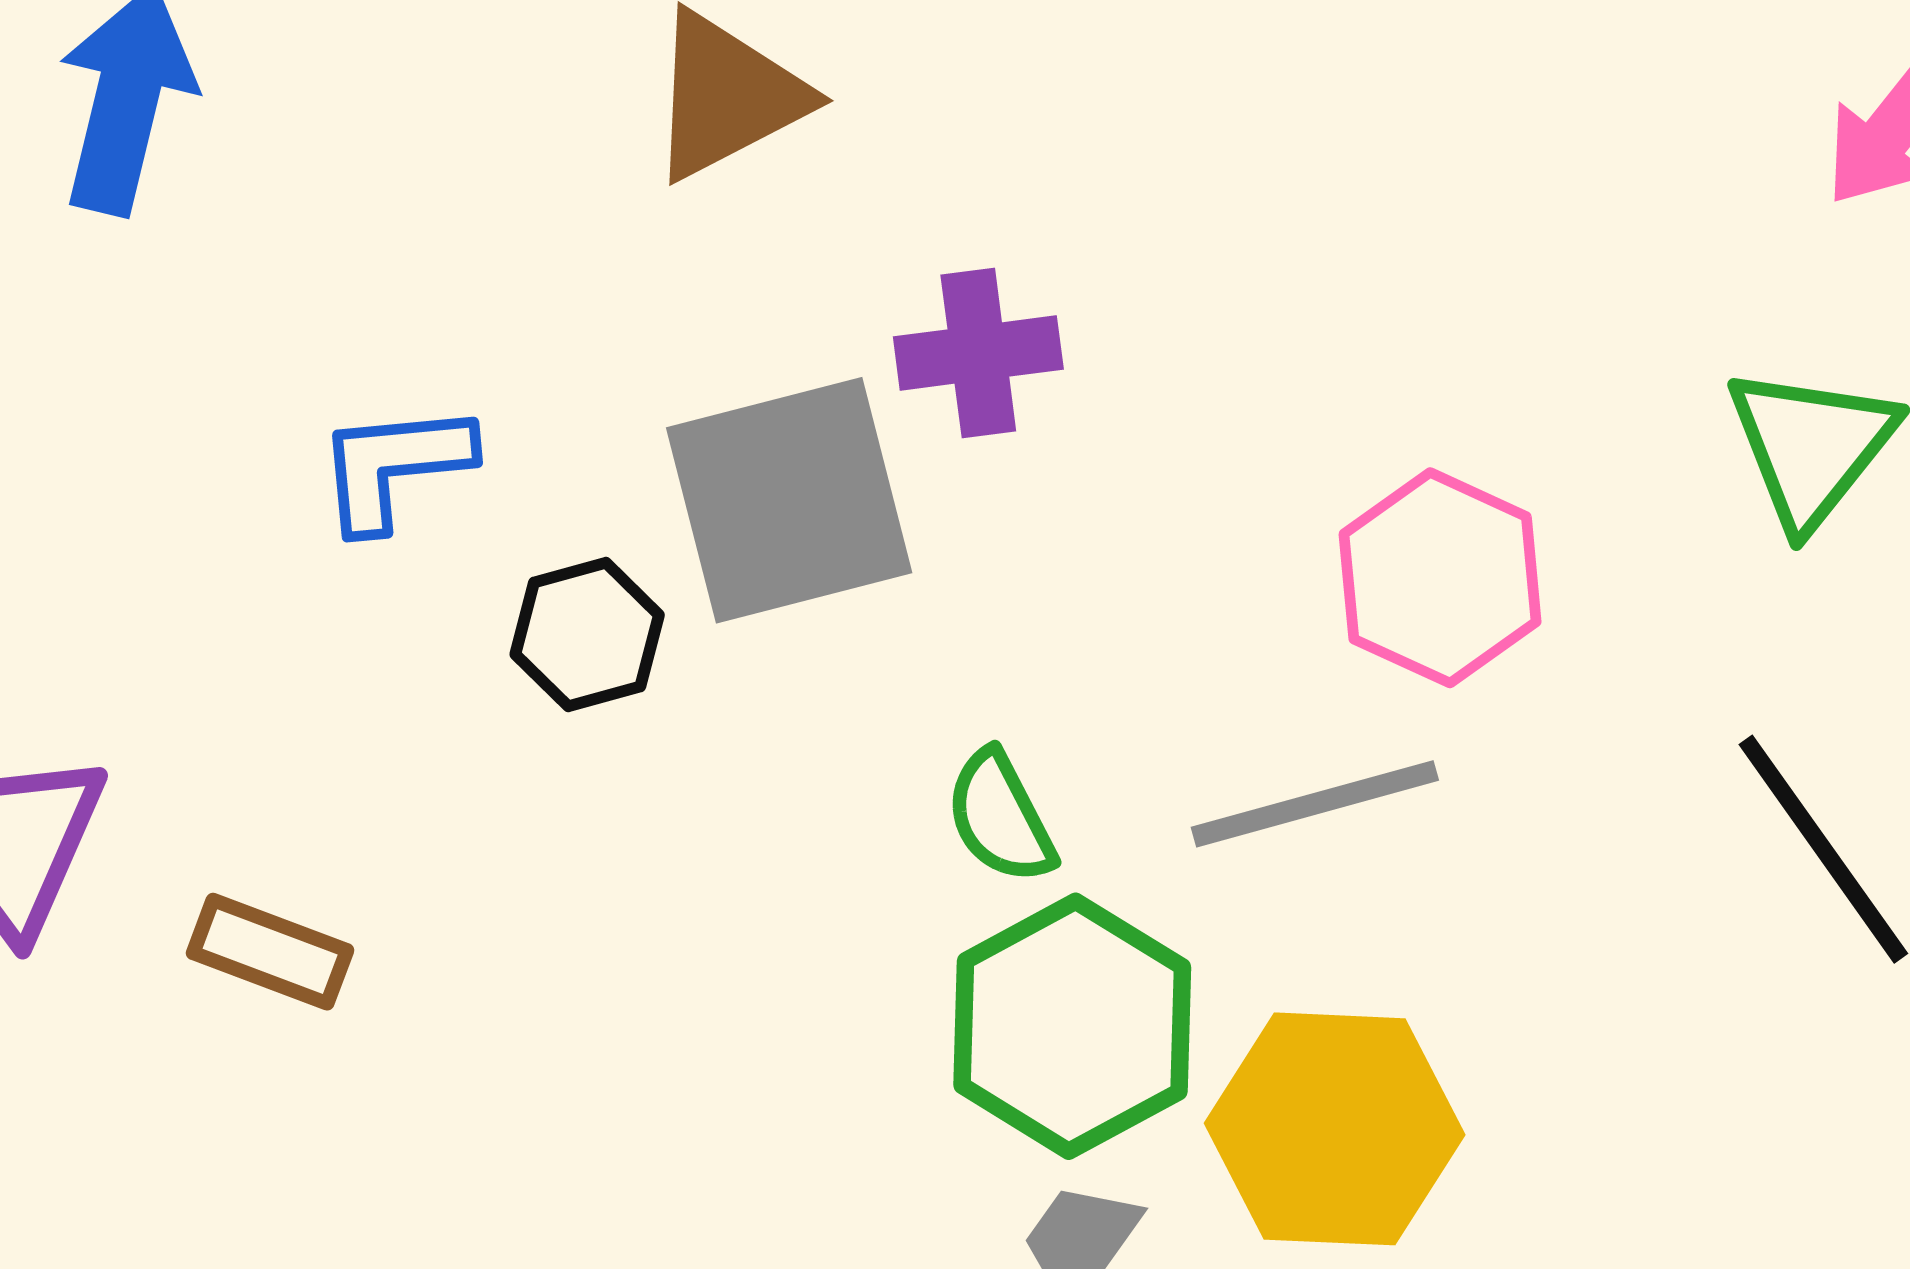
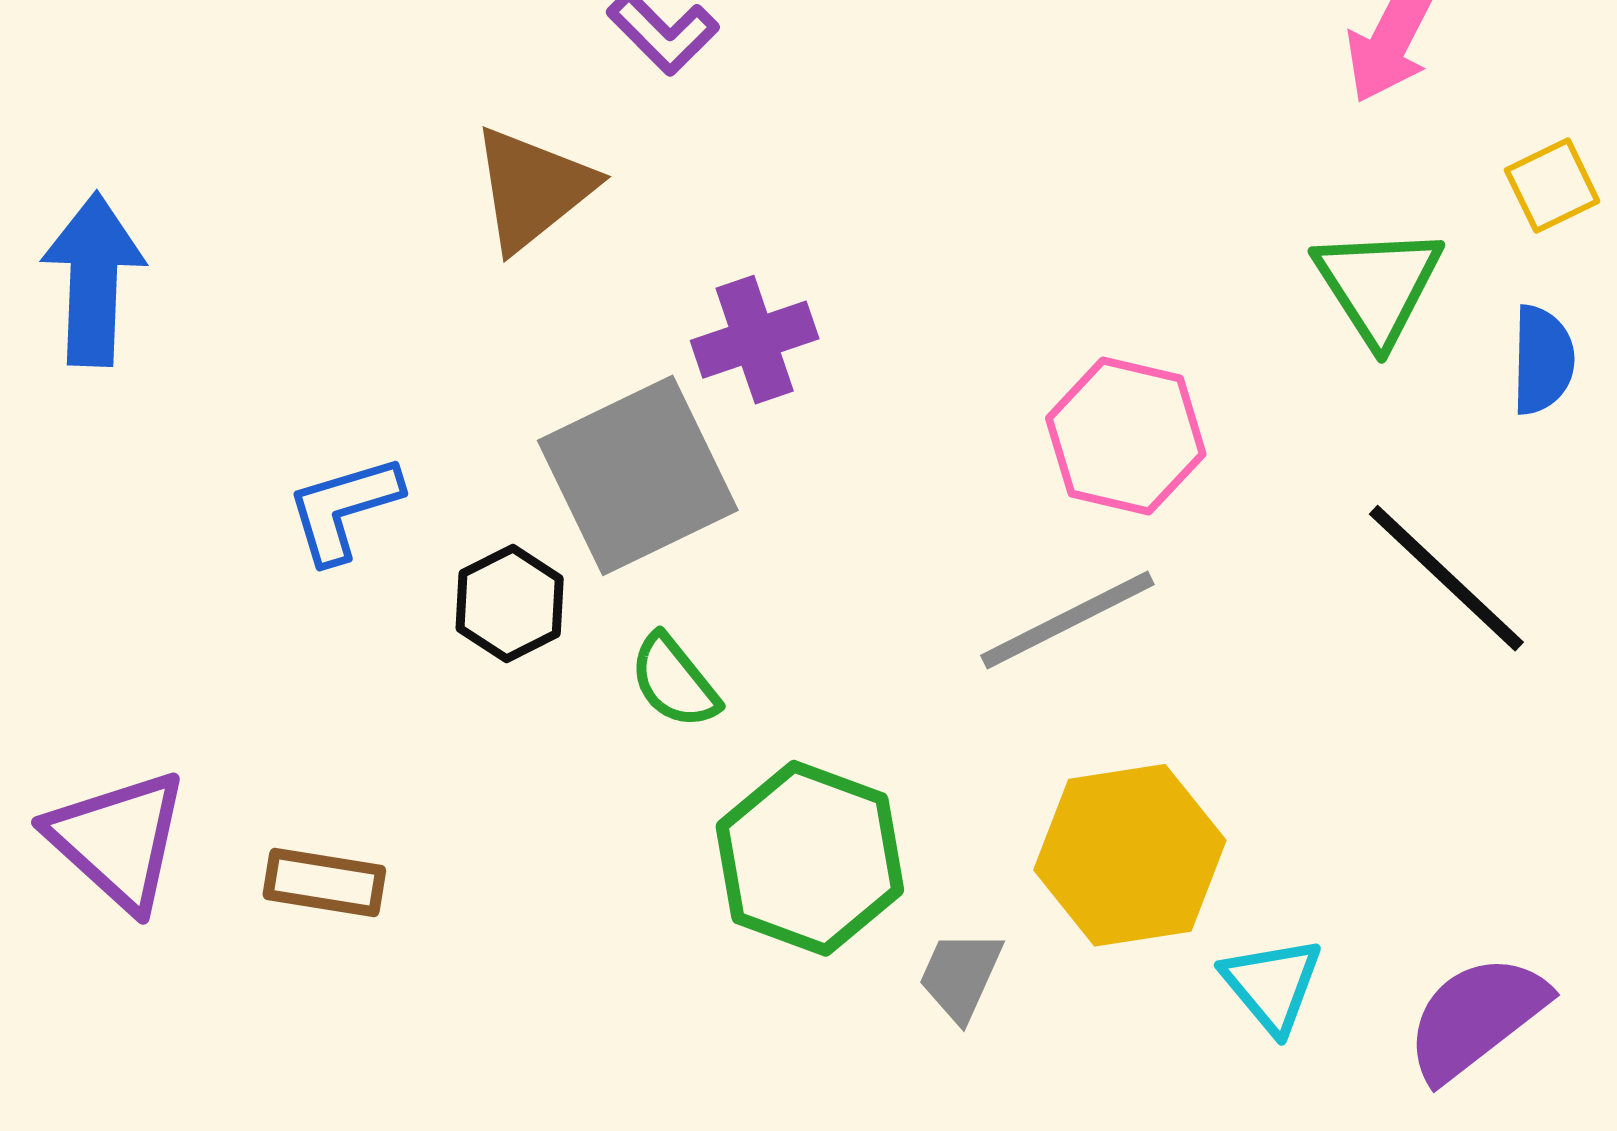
green semicircle: (1000, 817) -> (674, 681), moved
green hexagon: (1072, 1026) -> (810, 858), moved

